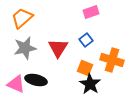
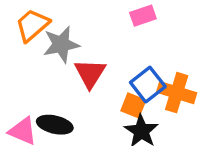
blue square: (86, 40) -> (148, 85), moved, size x1.5
gray star: (25, 48) -> (61, 44), moved

